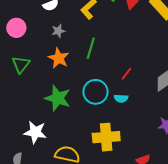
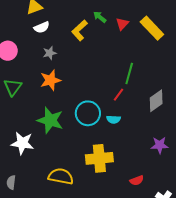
green line: (91, 48) -> (129, 73), moved
orange star: (59, 58) -> (50, 80), turned 30
white star: (35, 132) -> (22, 143), moved

